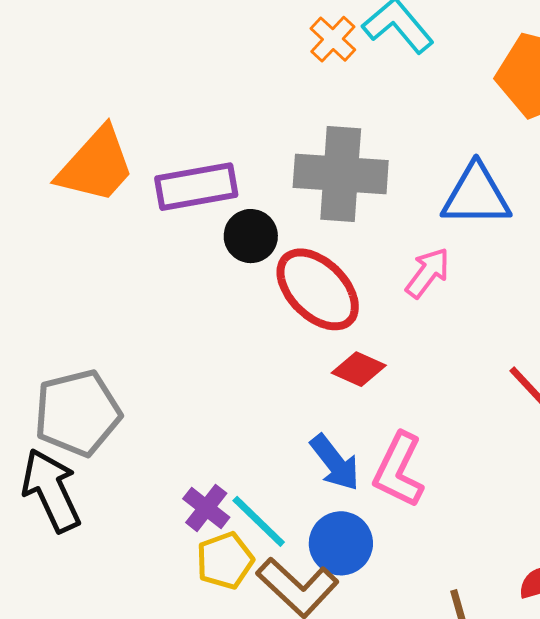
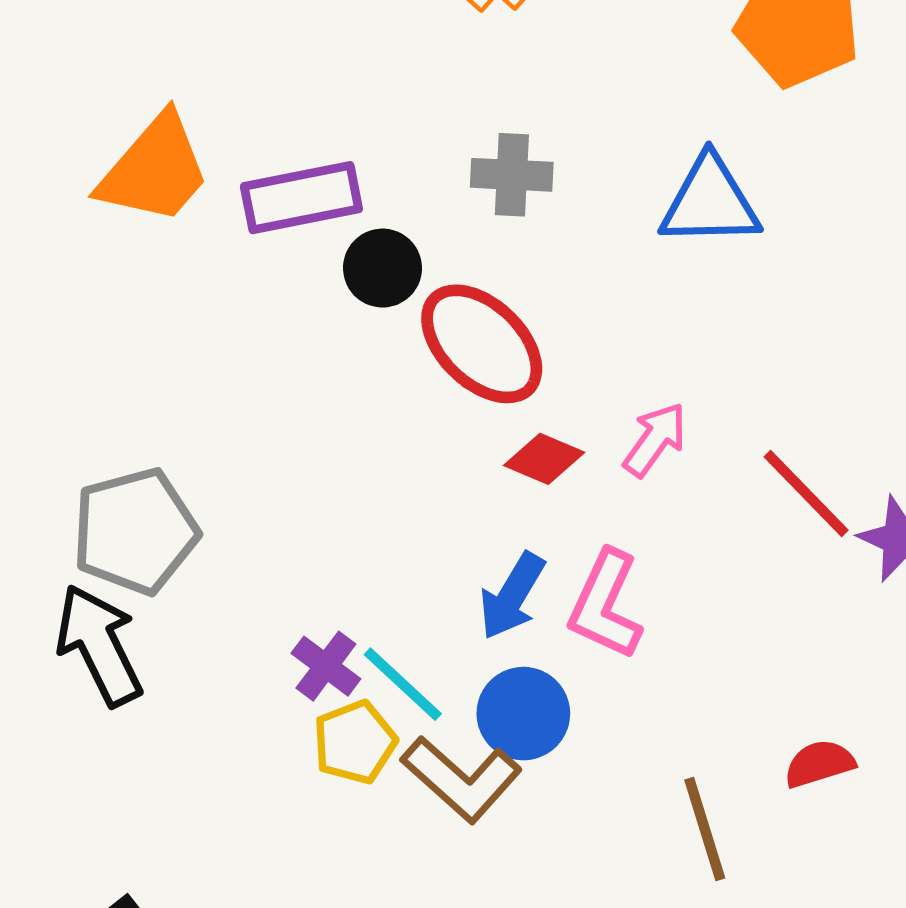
gray cross: (341, 174) -> (512, 175), size x0.6
pink arrow: (428, 273) -> (655, 440), moved
blue arrow: (335, 463) -> (512, 596), turned 70

